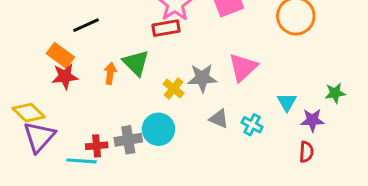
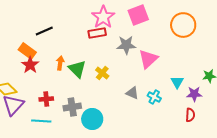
green triangle: (136, 63) -> (77, 69), moved
red star: (65, 76) -> (30, 65), turned -30
gray star: (202, 78) -> (126, 45), moved
cyan circle: (158, 129) -> (92, 119), moved
red cross: (97, 146) -> (46, 99), moved

